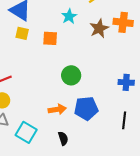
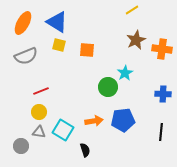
cyan star: (69, 16) -> (125, 73), moved
orange cross: (123, 22) -> (162, 49), moved
cyan square: (26, 132) -> (63, 130), moved
black semicircle: (63, 138) -> (85, 150), moved

